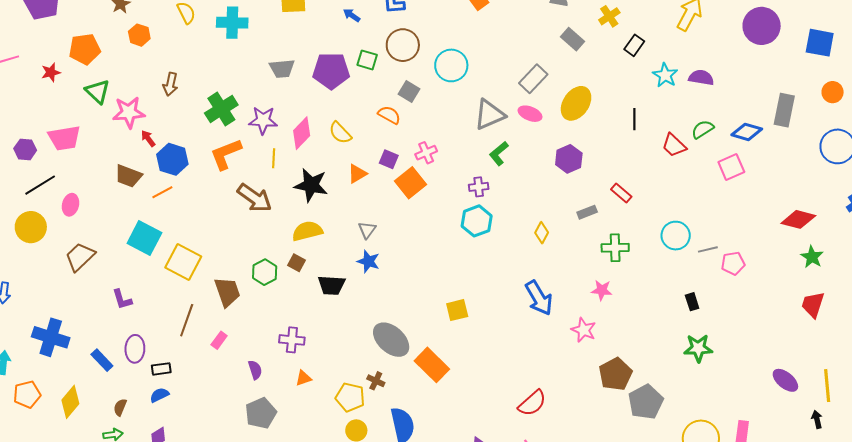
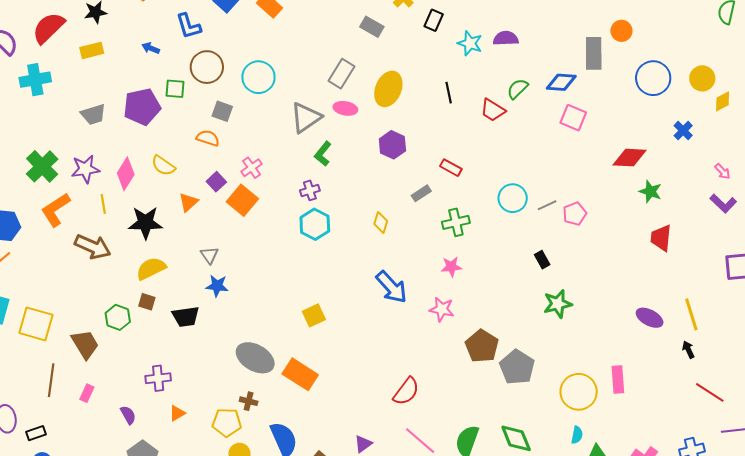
orange circle: (833, 92) -> (621, 31), moved
purple square: (389, 159) -> (216, 182), turned 36
pink square: (731, 167) -> (573, 118), moved, turned -32

